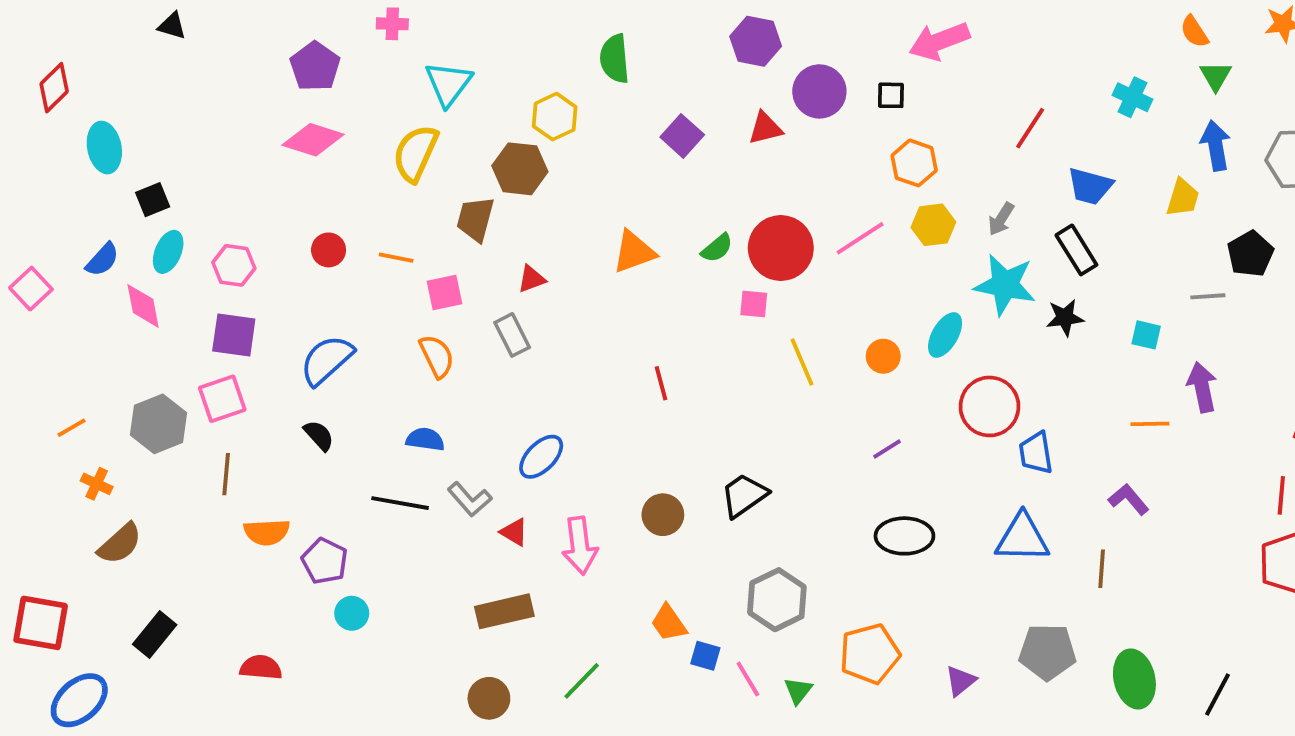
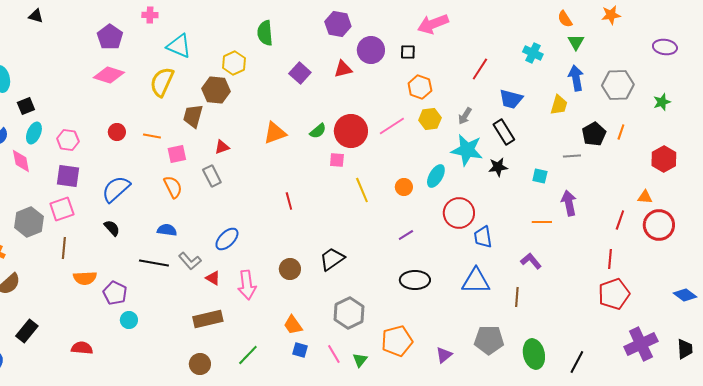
cyan triangle: (448, 84) -> (179, 46), turned -44
blue square: (705, 656) -> (300, 350), moved

